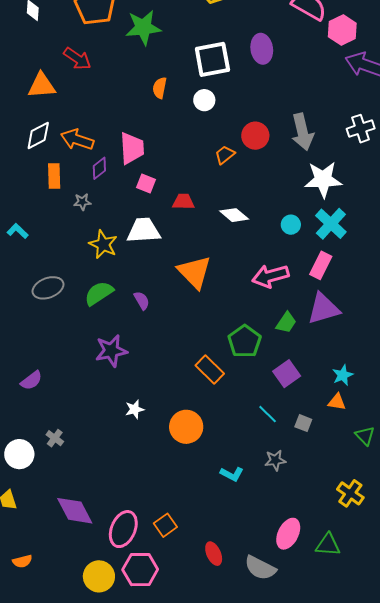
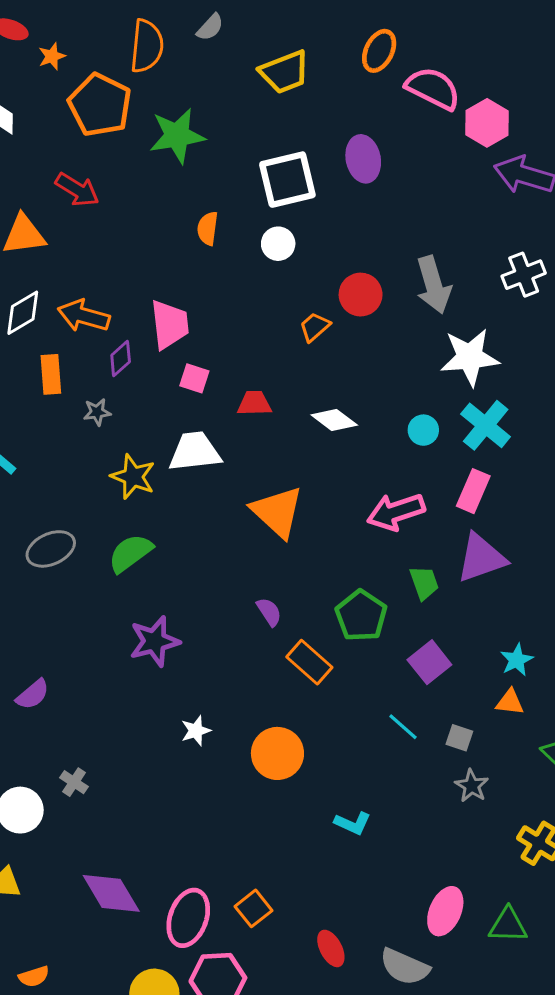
purple semicircle: (142, 300) -> (269, 612), moved
green trapezoid: (286, 323) -> (424, 583), turned -50
gray star: (275, 460) -> (472, 786), moved, turned -30

